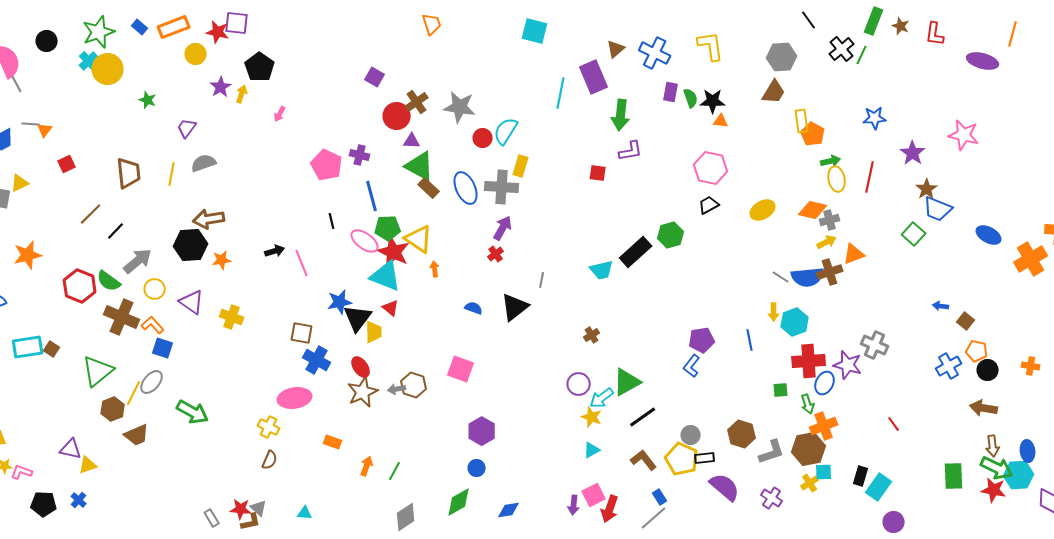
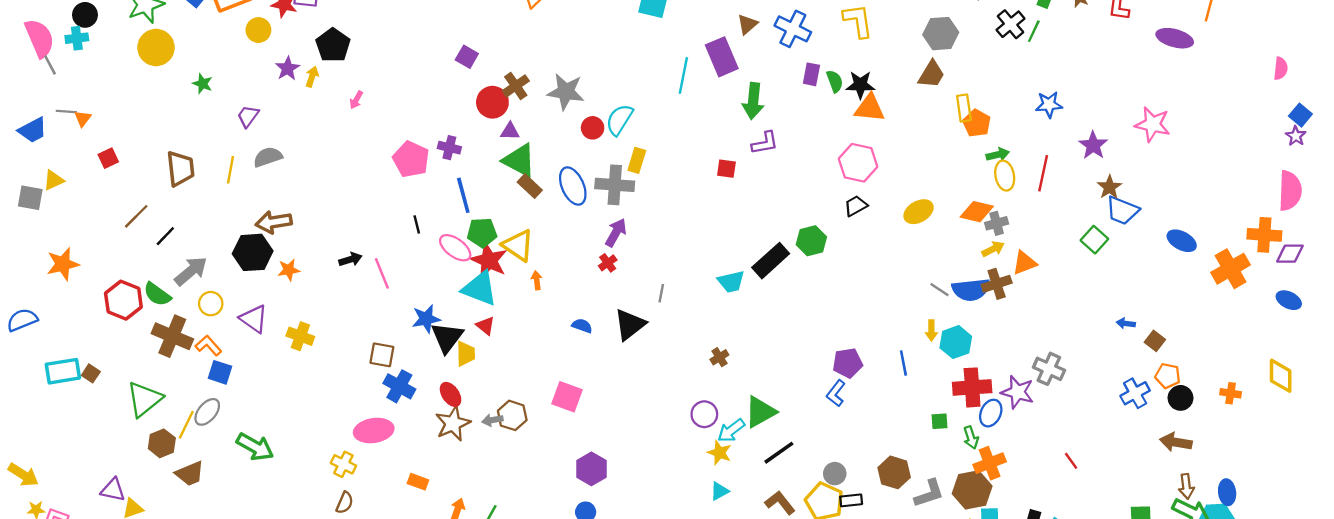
cyan cross: (89, 61) -> (77, 38), moved, turned 36
orange triangle: (721, 121) -> (870, 108), size x1.8

